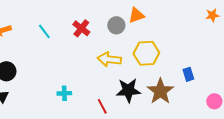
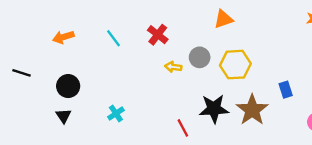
gray circle: (116, 25) -> (200, 57), moved
yellow arrow: (109, 59) -> (173, 67), moved, size x0.6
cyan cross: (64, 93) -> (116, 114), moved, turned -32

